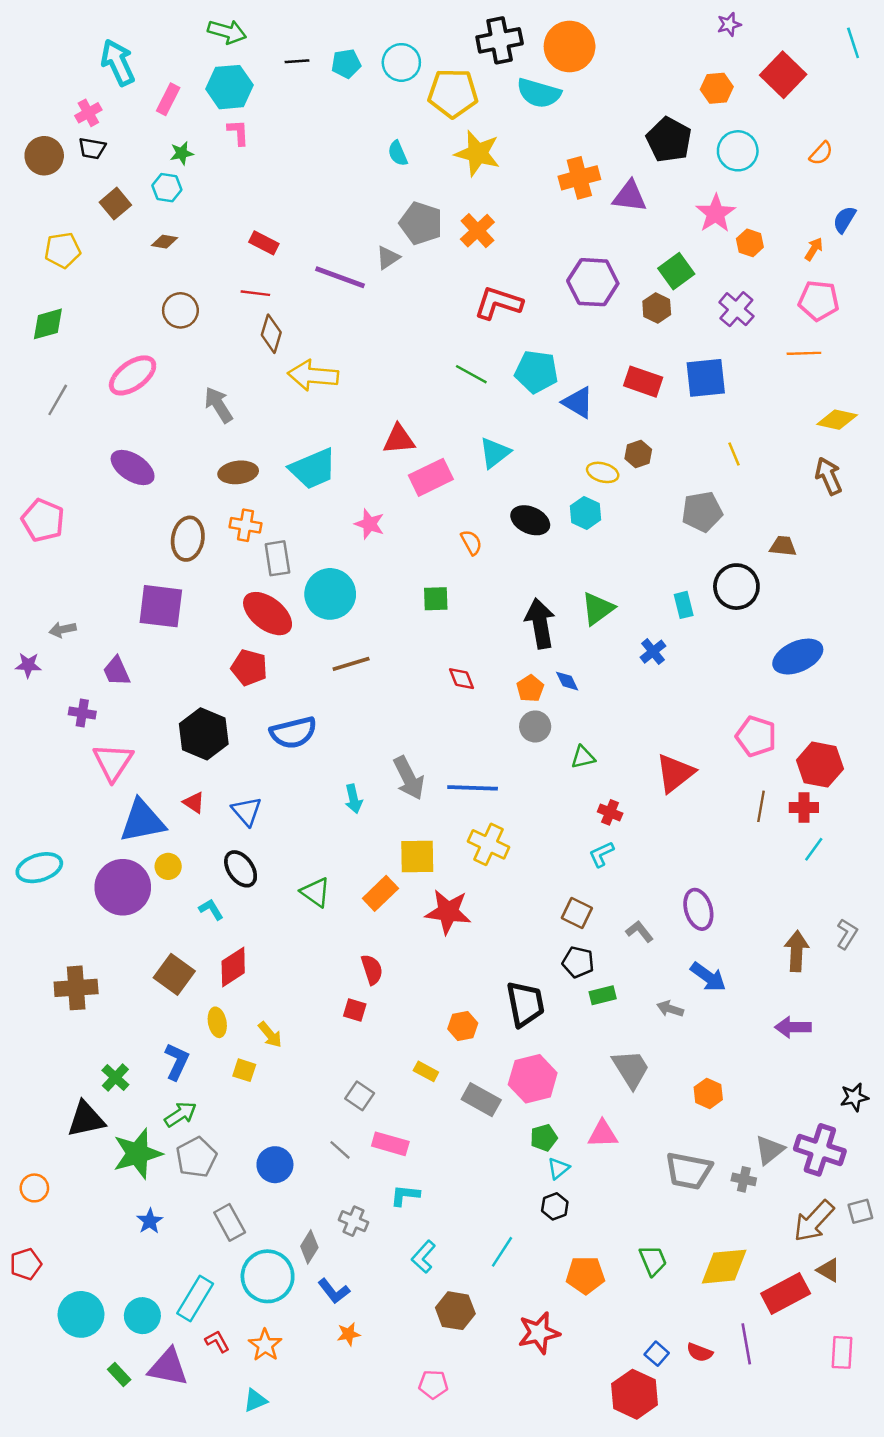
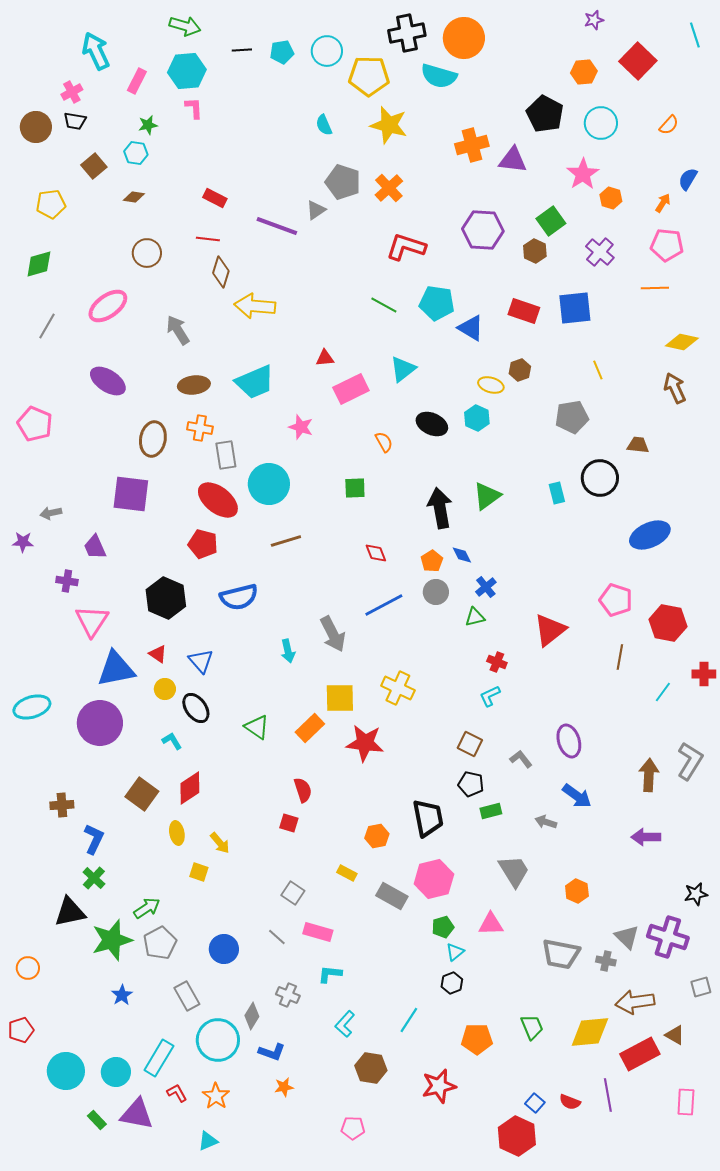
red triangle: (399, 439) -> (325, 358), size x0.7
blue cross: (653, 652) -> (486, 587), moved
blue line: (473, 788) -> (384, 605), moved, turned -30
red cross: (804, 807) -> (704, 674), moved
yellow circle: (168, 866) -> (165, 689), moved
gray L-shape: (847, 934) -> (690, 761), size x1.5
brown cross: (76, 988) -> (62, 805), size x0.7
blue L-shape: (177, 1062) -> (94, 839), moved
gray triangle: (770, 1150) -> (627, 937), turned -36
brown arrow: (814, 1221) -> (635, 1002), moved, turned 39
blue L-shape: (334, 1291) -> (272, 1052), turned -32

